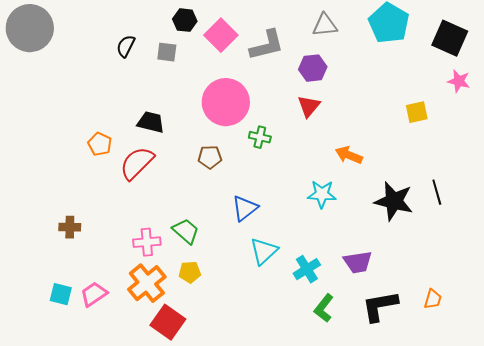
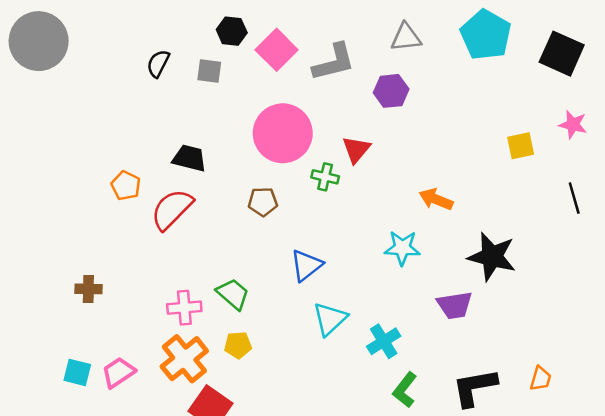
pink star: (459, 81) -> (573, 125), moved
red triangle: (309, 106) -> (356, 149), moved
black line: (437, 192) -> (574, 198), moved
purple trapezoid: (358, 262) -> (455, 305), moved

